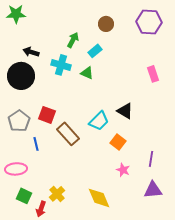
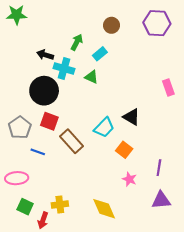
black arrow: (31, 52) -> (45, 55), moved
pink rectangle: (153, 74) -> (168, 87), moved
black circle: (21, 76) -> (44, 91), moved
blue line: (36, 144) -> (38, 152), turned -56
yellow cross: (57, 194) -> (60, 204), turned 35

